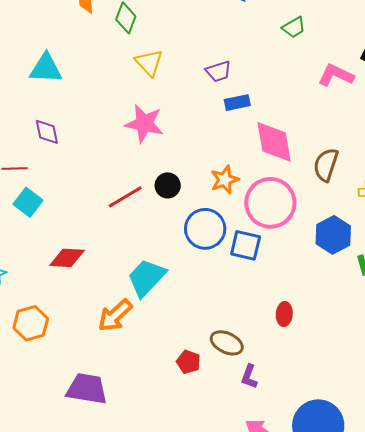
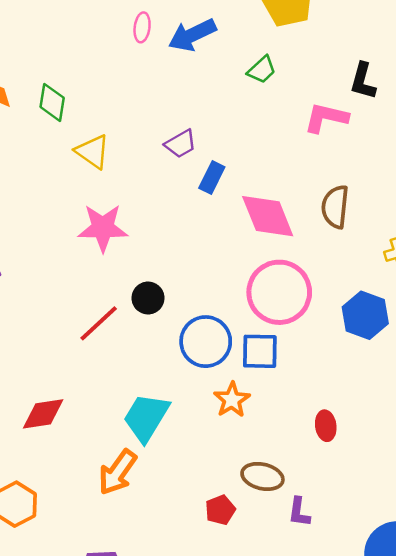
blue rectangle: (237, 103) -> (212, 177), turned -40
brown semicircle: (326, 165) -> (335, 207), moved
orange star: (225, 180) -> (232, 400), moved
red pentagon: (188, 362) -> (220, 510), turned -30

